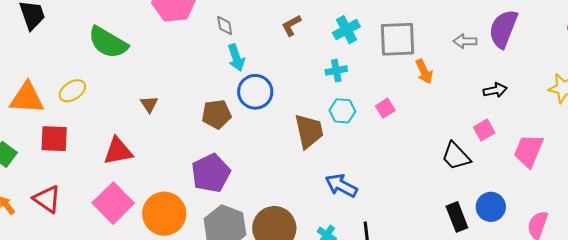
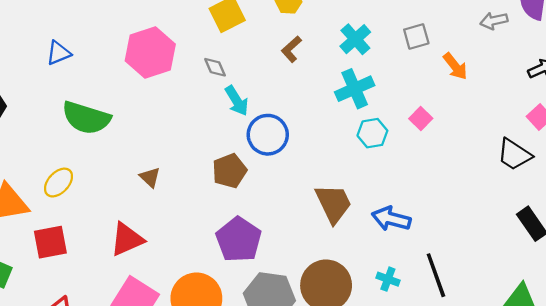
gray square: (398, 39) -> (416, 37), size x0.6
cyan cross: (336, 71) -> (355, 89), size x1.5
brown trapezoid: (309, 131) -> (333, 203), moved

